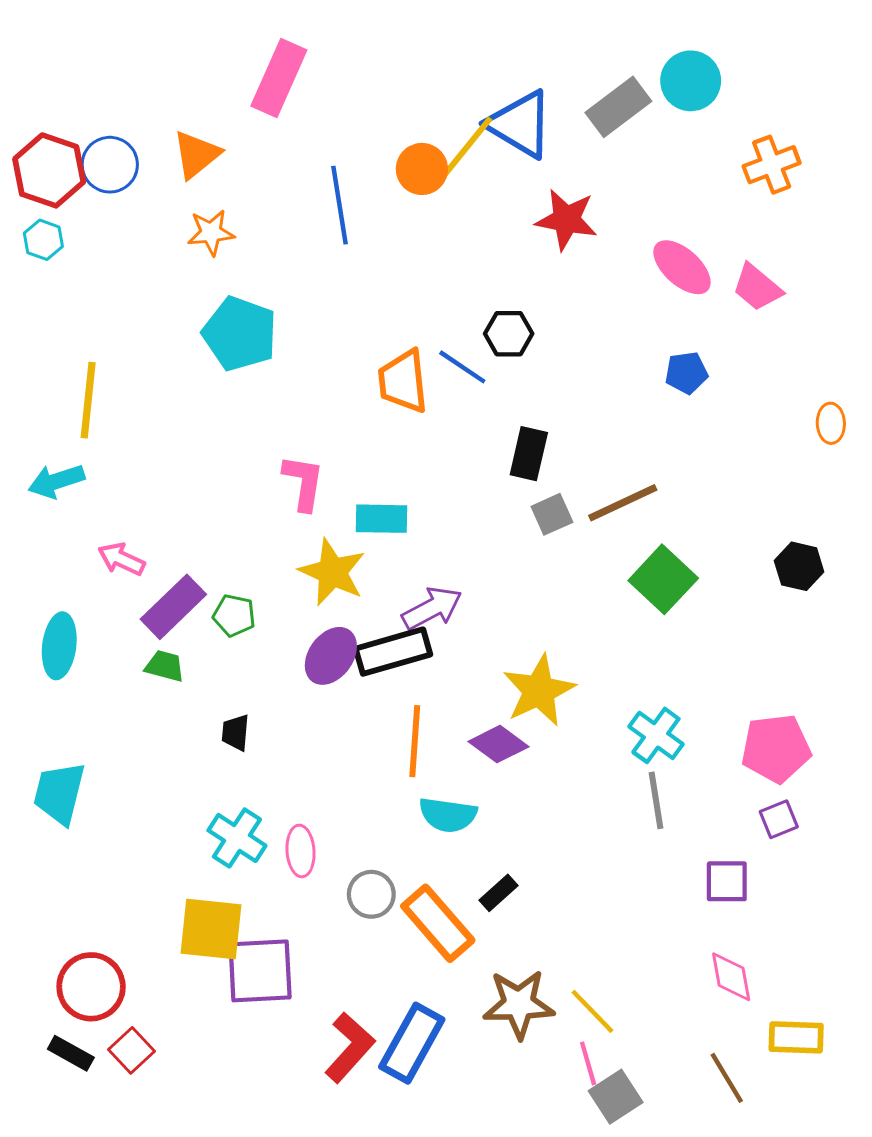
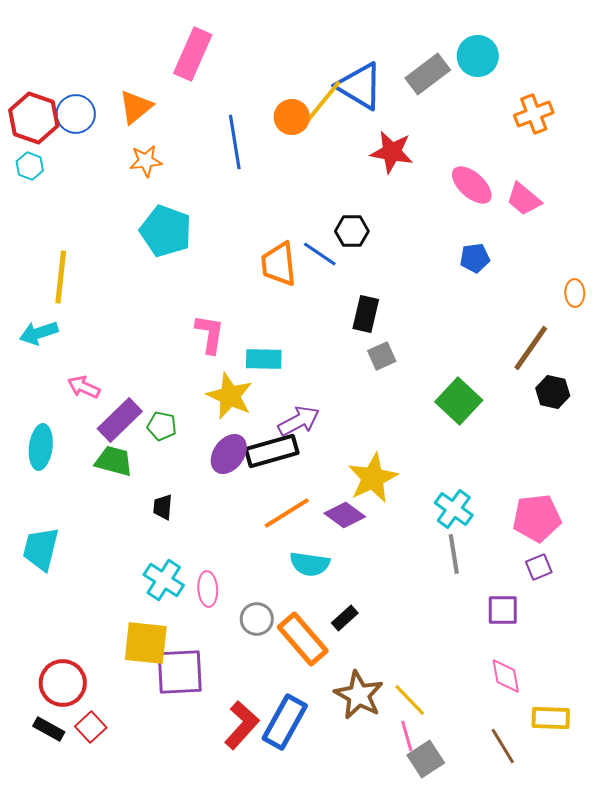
brown line: (623, 503) -> (531, 348), moved, turned -30
green trapezoid: (165, 666) -> (114, 461), size x1.4
orange line: (415, 741) -> (287, 513), turned 54
brown star: (519, 1004) -> (359, 695), turned 30

